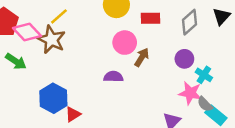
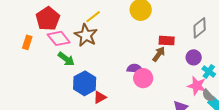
red rectangle: (151, 18) -> (167, 41), moved
pink diamond: (27, 32) -> (59, 38), moved
pink circle: (125, 43) -> (143, 78), moved
green arrow: (16, 61) -> (66, 59), moved

